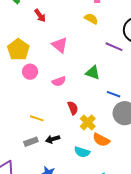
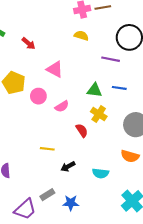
pink circle: (30, 72) -> (38, 96), moved
blue line: (114, 94) -> (119, 88), moved
yellow cross: (88, 122) -> (99, 114), moved
orange semicircle: (101, 140) -> (130, 156), moved
gray rectangle: (31, 142) -> (47, 195), moved

